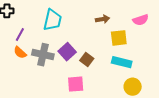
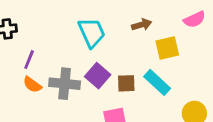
cyan trapezoid: (53, 20) -> (92, 33), moved, turned -30
brown square: (87, 60) -> (126, 83), turned -32
cyan rectangle: (122, 62) -> (157, 82), moved, turned 36

